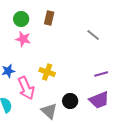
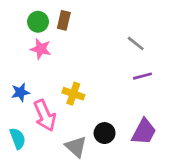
brown rectangle: (49, 18) -> (64, 20), moved
purple line: (101, 74) -> (143, 76), moved
purple trapezoid: (99, 100) -> (144, 132), turned -40

